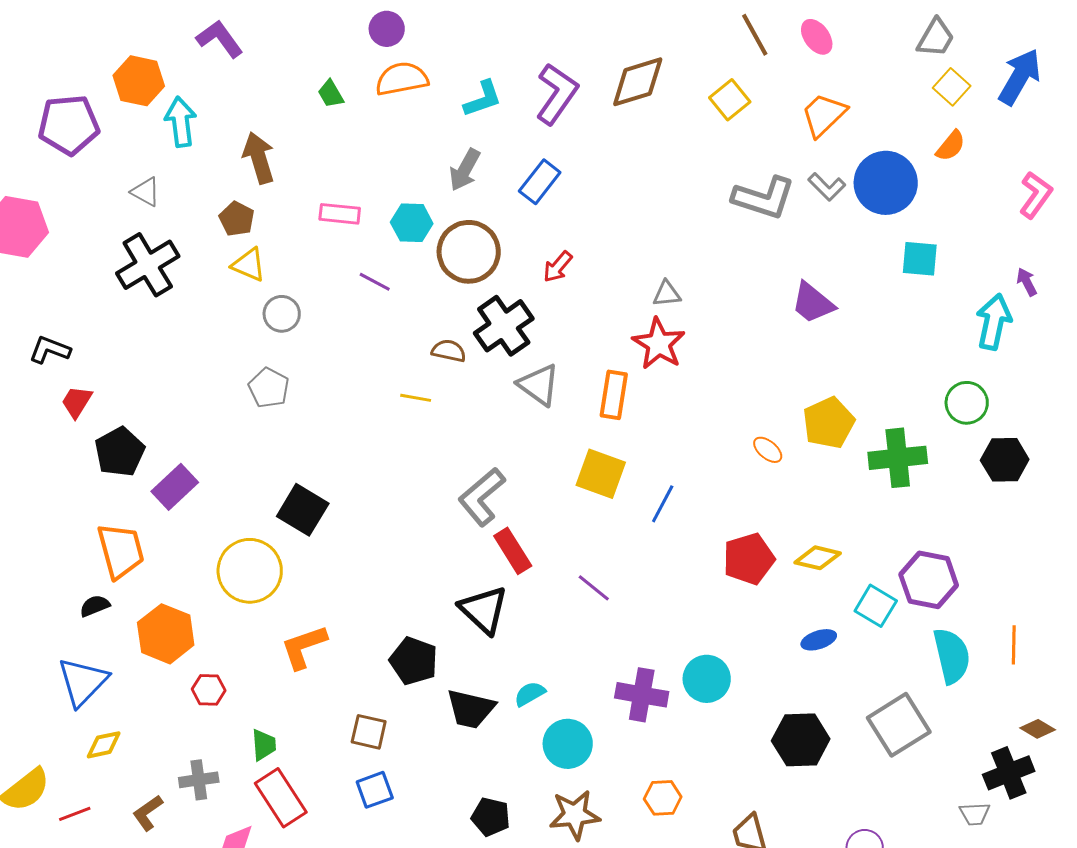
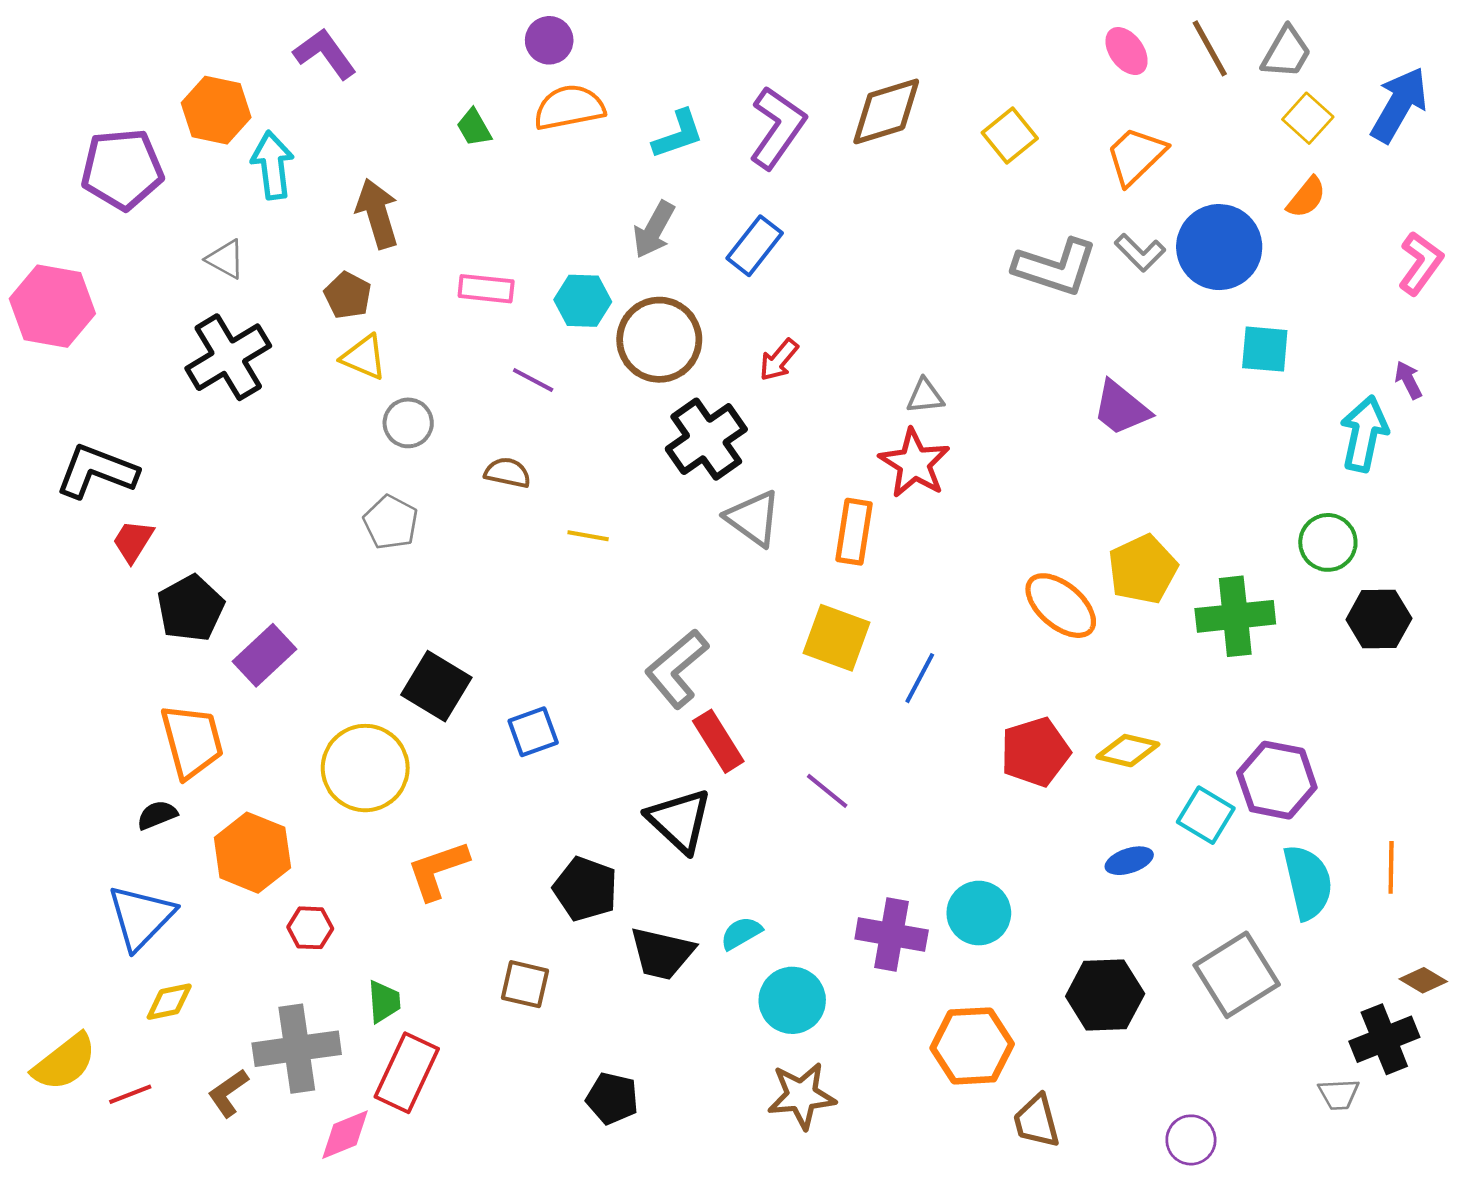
brown line: (755, 35) -> (1210, 48), moved
black L-shape: (50, 350) -> (97, 471), size x1.5
brown semicircle: (449, 351) -> (508, 473), moved
orange ellipse: (768, 450) -> (1061, 606), size x1.8
gray cross: (199, 780) -> (297, 1049), size x1.6
blue square: (375, 790) -> (533, 732), moved
red rectangle: (281, 798) -> (407, 1073), turned 58
orange hexagon: (663, 798) -> (972, 1046), moved, size x1.6
black pentagon: (491, 817) -> (612, 1098), moved

